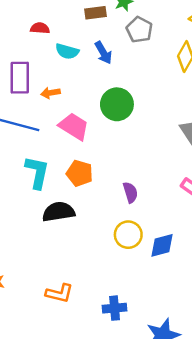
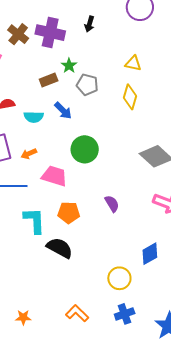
purple semicircle: (130, 192) -> (112, 204), moved
black semicircle: (58, 212) -> (60, 248), turned 52
yellow circle: (128, 235) -> (119, 278), moved
orange L-shape: (59, 293) -> (77, 313), turned -135

